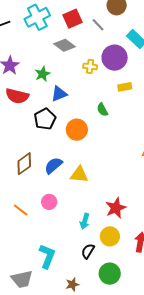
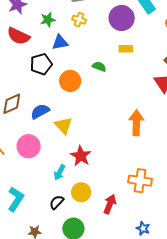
yellow cross: (90, 66) -> (79, 20), moved
green semicircle: (102, 110) -> (99, 67), turned 128
yellow triangle: (79, 175) -> (63, 125), turned 30
pink circle: (49, 202) -> (29, 146), size x1.5
red star: (116, 208) -> (81, 156), moved, turned -30

